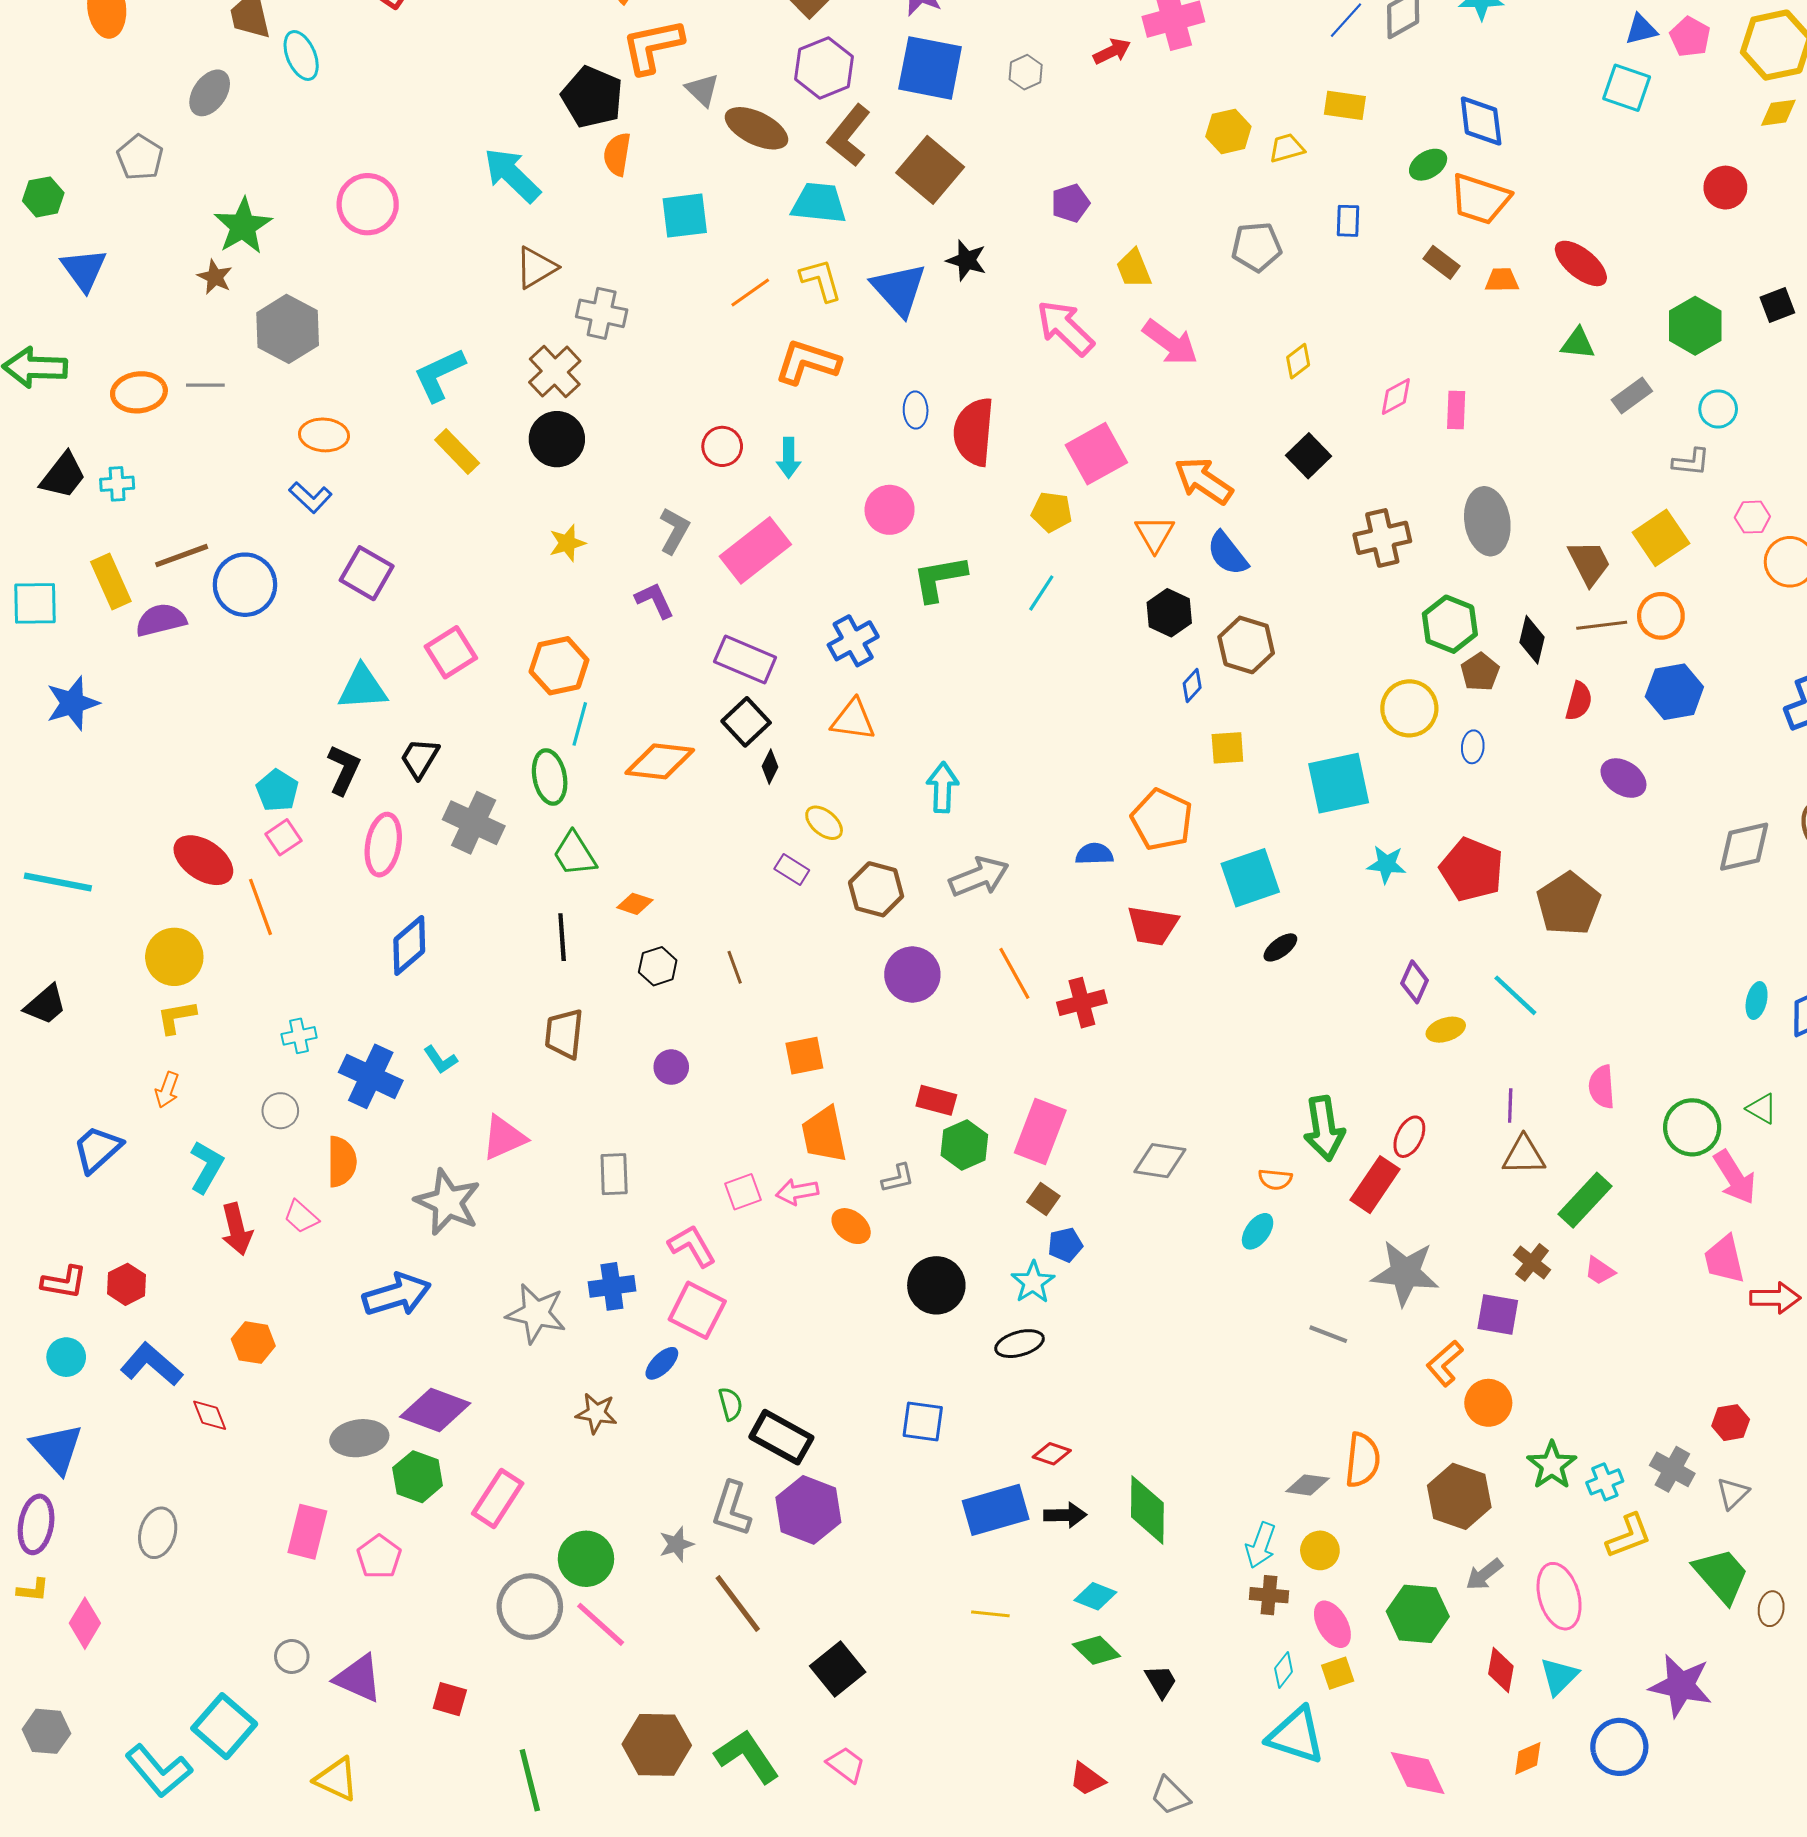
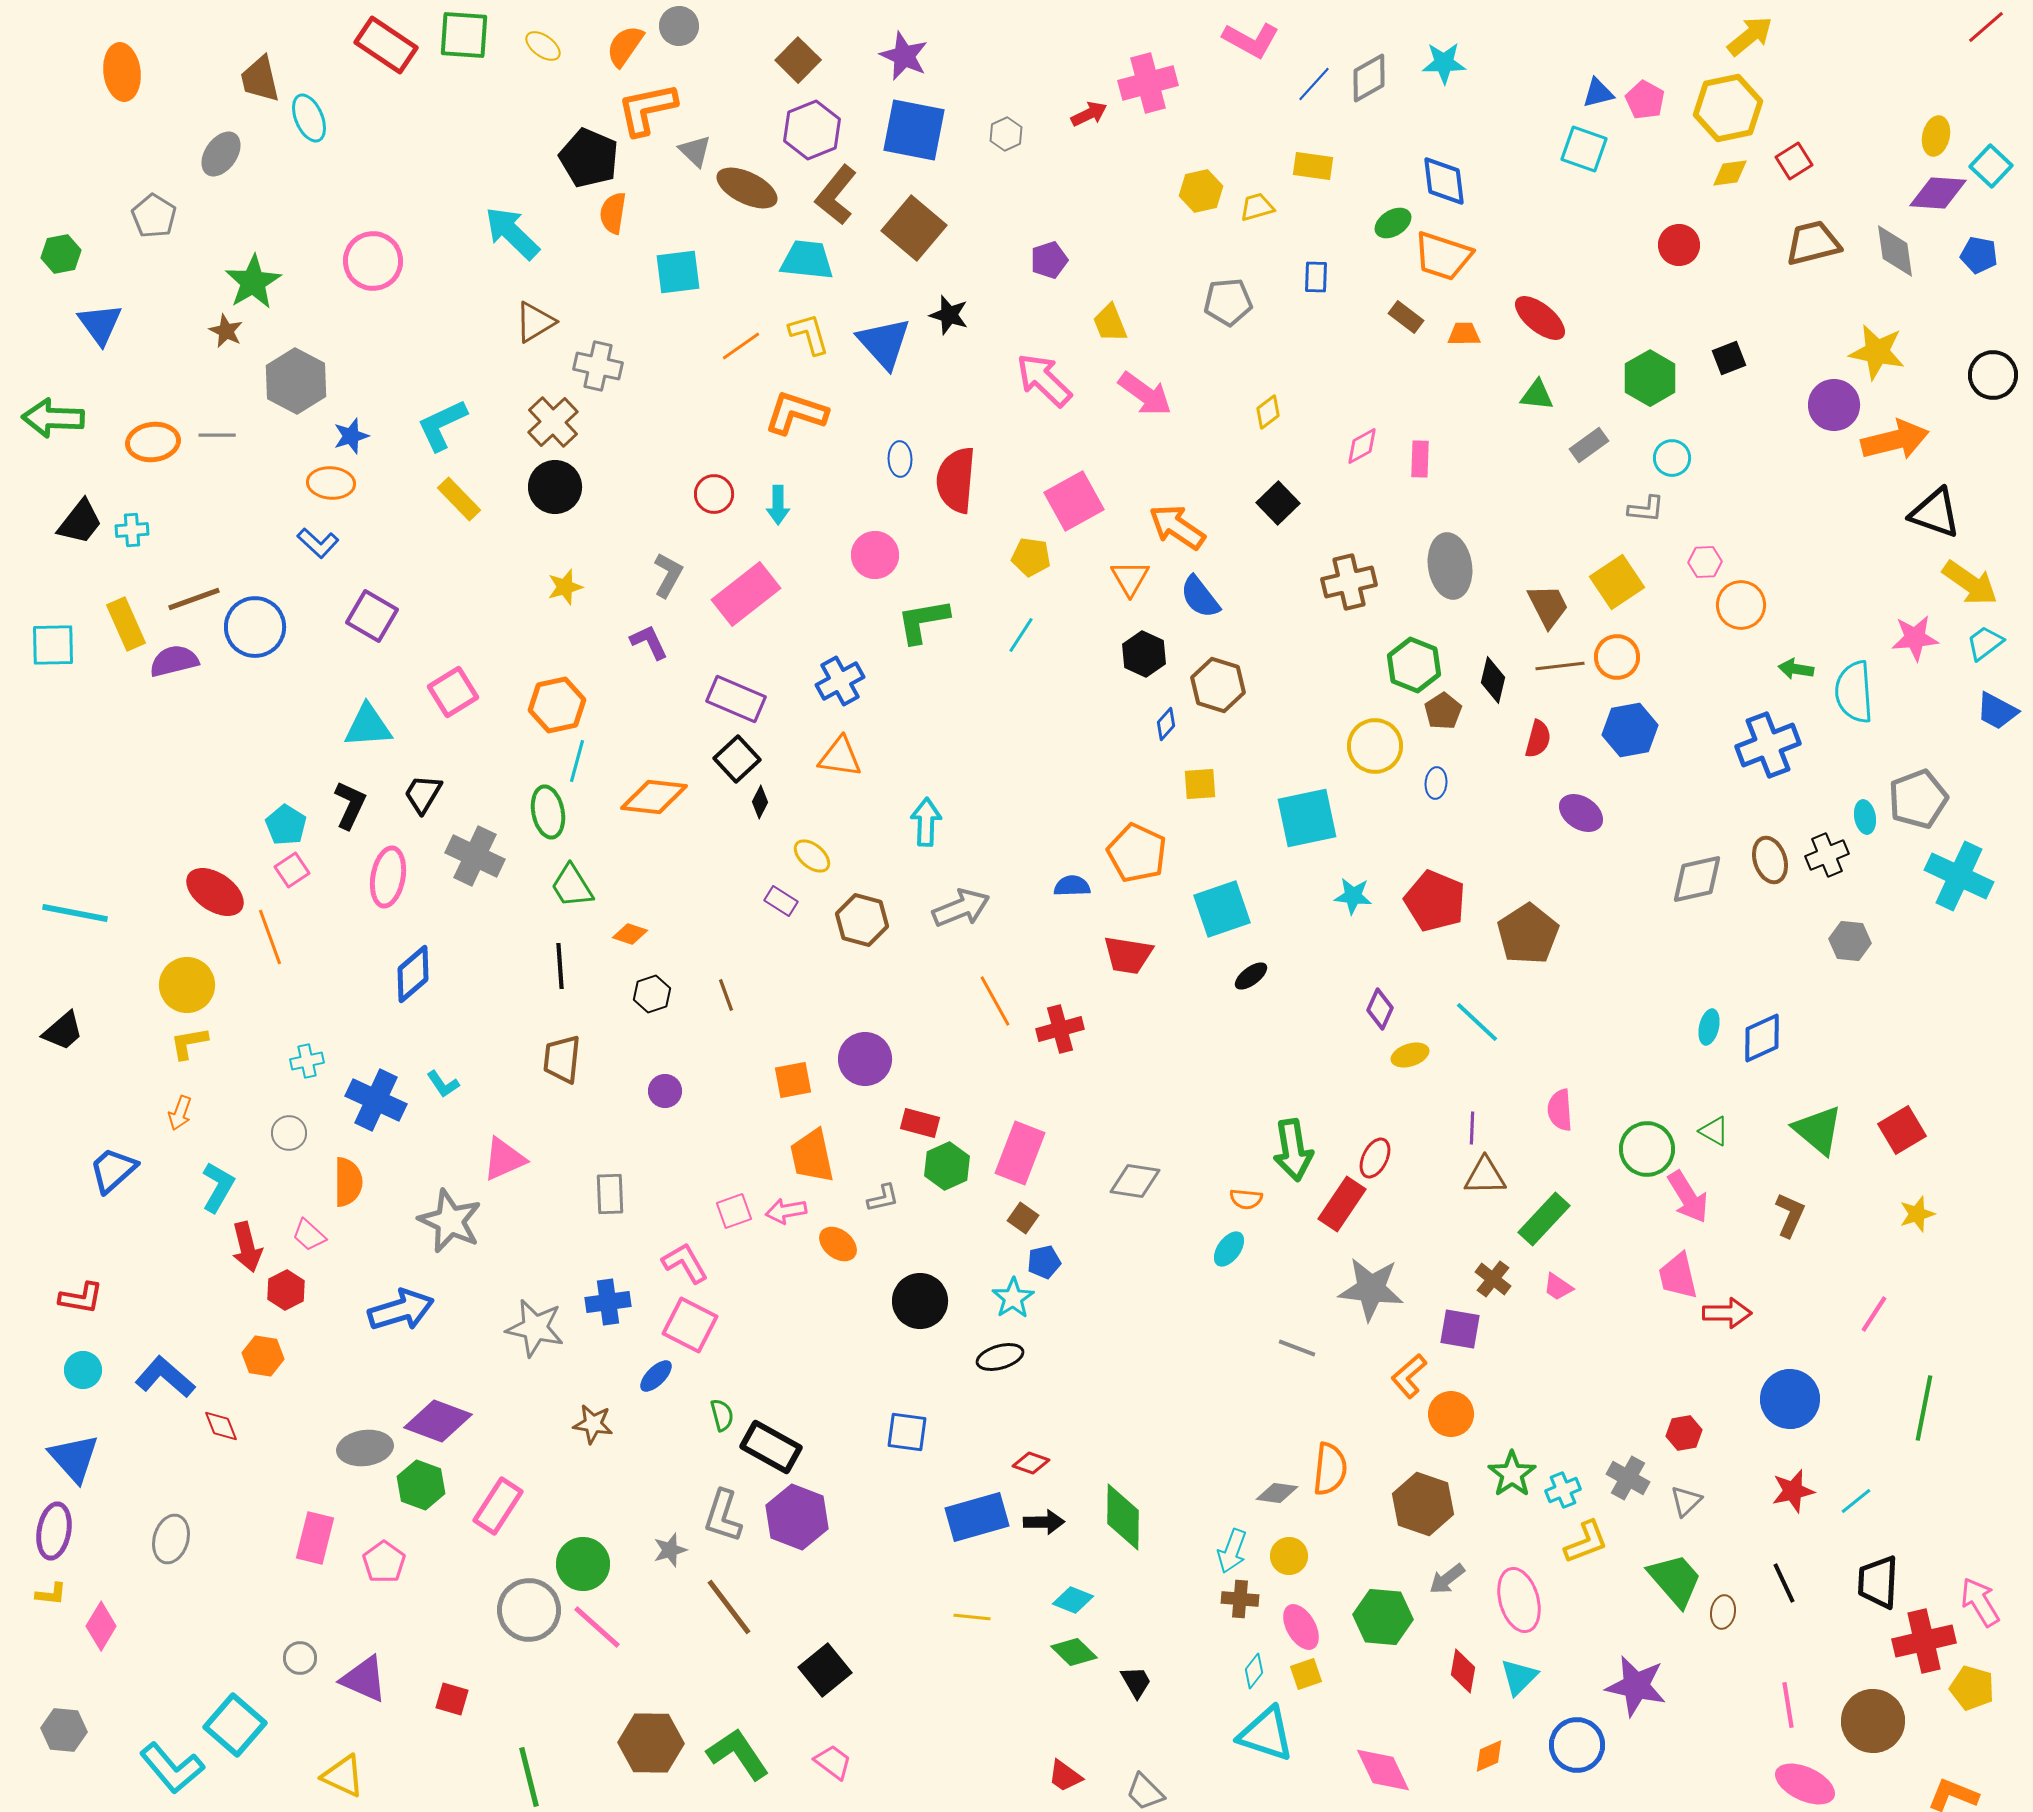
blue star: (72, 703) -> (351, 436), moved, size x0.7
purple circle: (912, 975) -> (865, 1059), moved
red hexagon: (126, 1284) -> (286, 1290), moved

